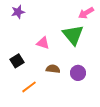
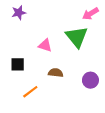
black square: (17, 61) -> (18, 64), turned 32
purple circle: (78, 73) -> (90, 80), moved

